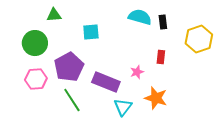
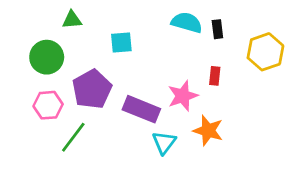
pink star: (137, 72) -> (183, 96), size x1.6
green line: (72, 100) -> (73, 137), moved, turned 70

